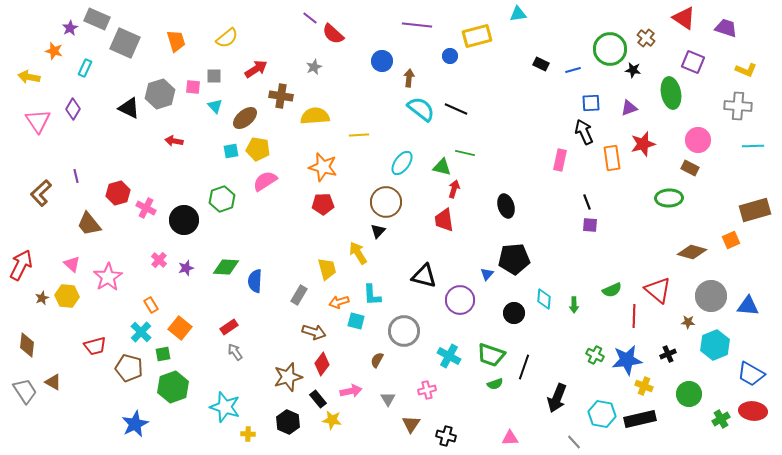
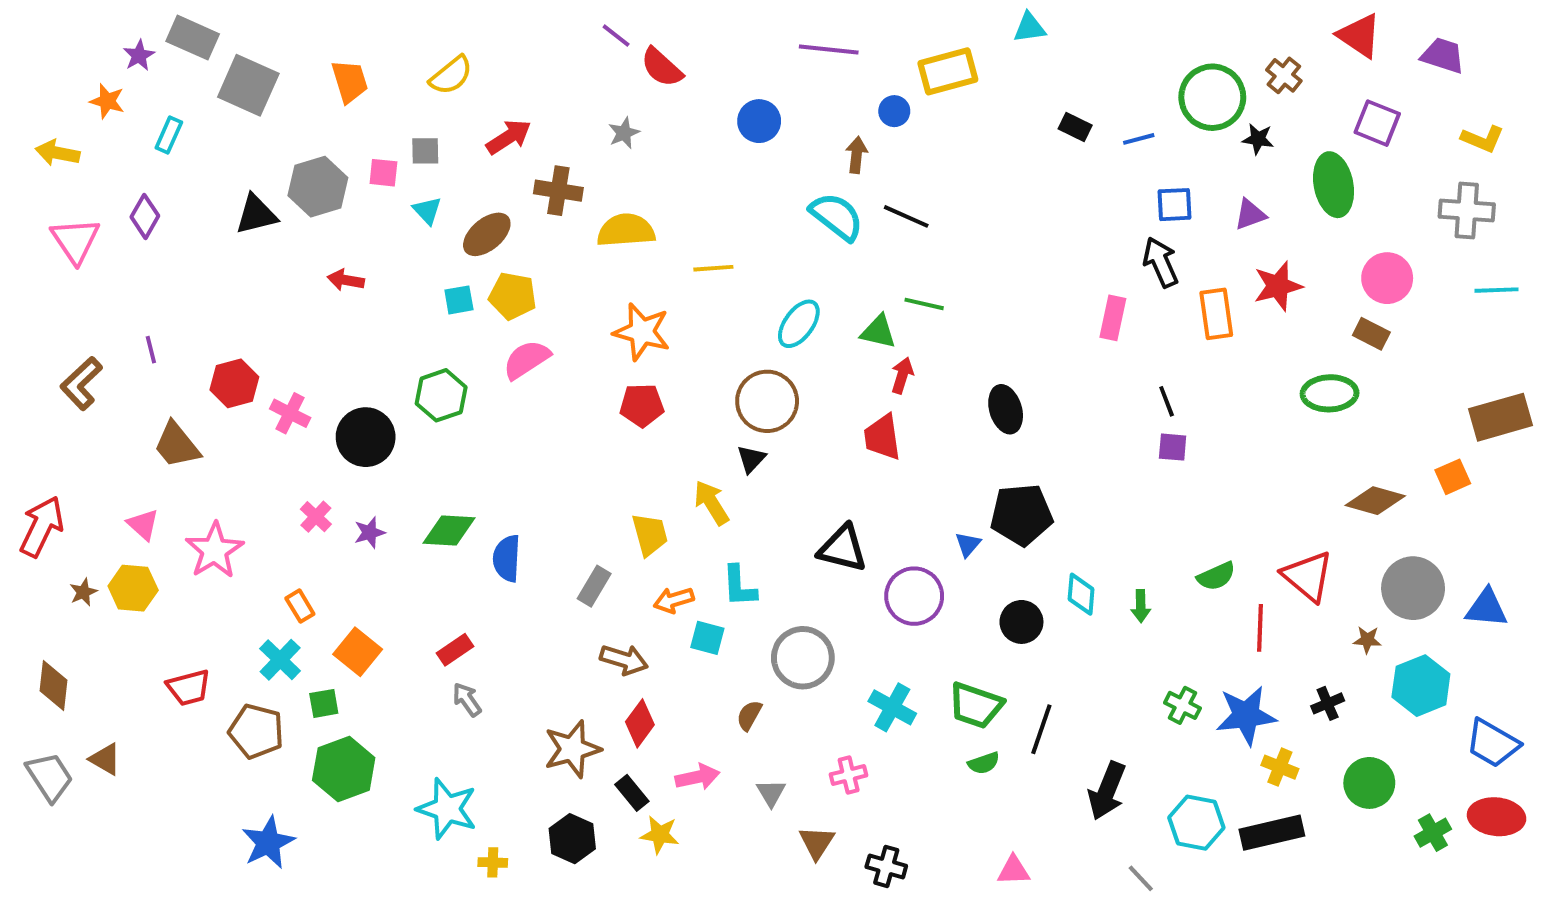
brown arrow: (409, 78) -> (857, 155), moved
black triangle: (129, 108) -> (256, 214), turned -40

